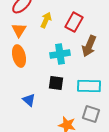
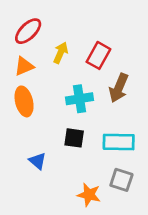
orange triangle: (19, 30) -> (24, 66), turned 35

